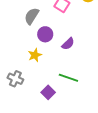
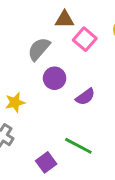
yellow star: (35, 55) -> (15, 102), moved

